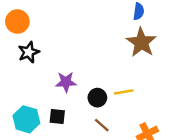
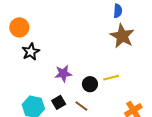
black square: (57, 117) -> (59, 102), turned -32
brown line: (102, 125) -> (81, 106), moved

